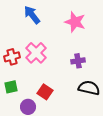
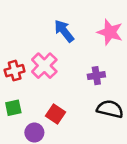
blue arrow: (32, 15) -> (64, 31), moved
pink star: (75, 22) -> (110, 32), moved

